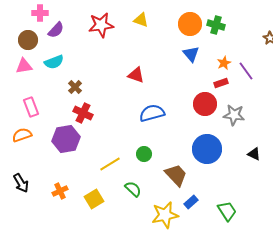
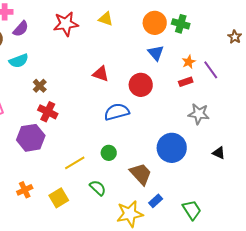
red circle: (205, 104) -> (141, 85), moved

